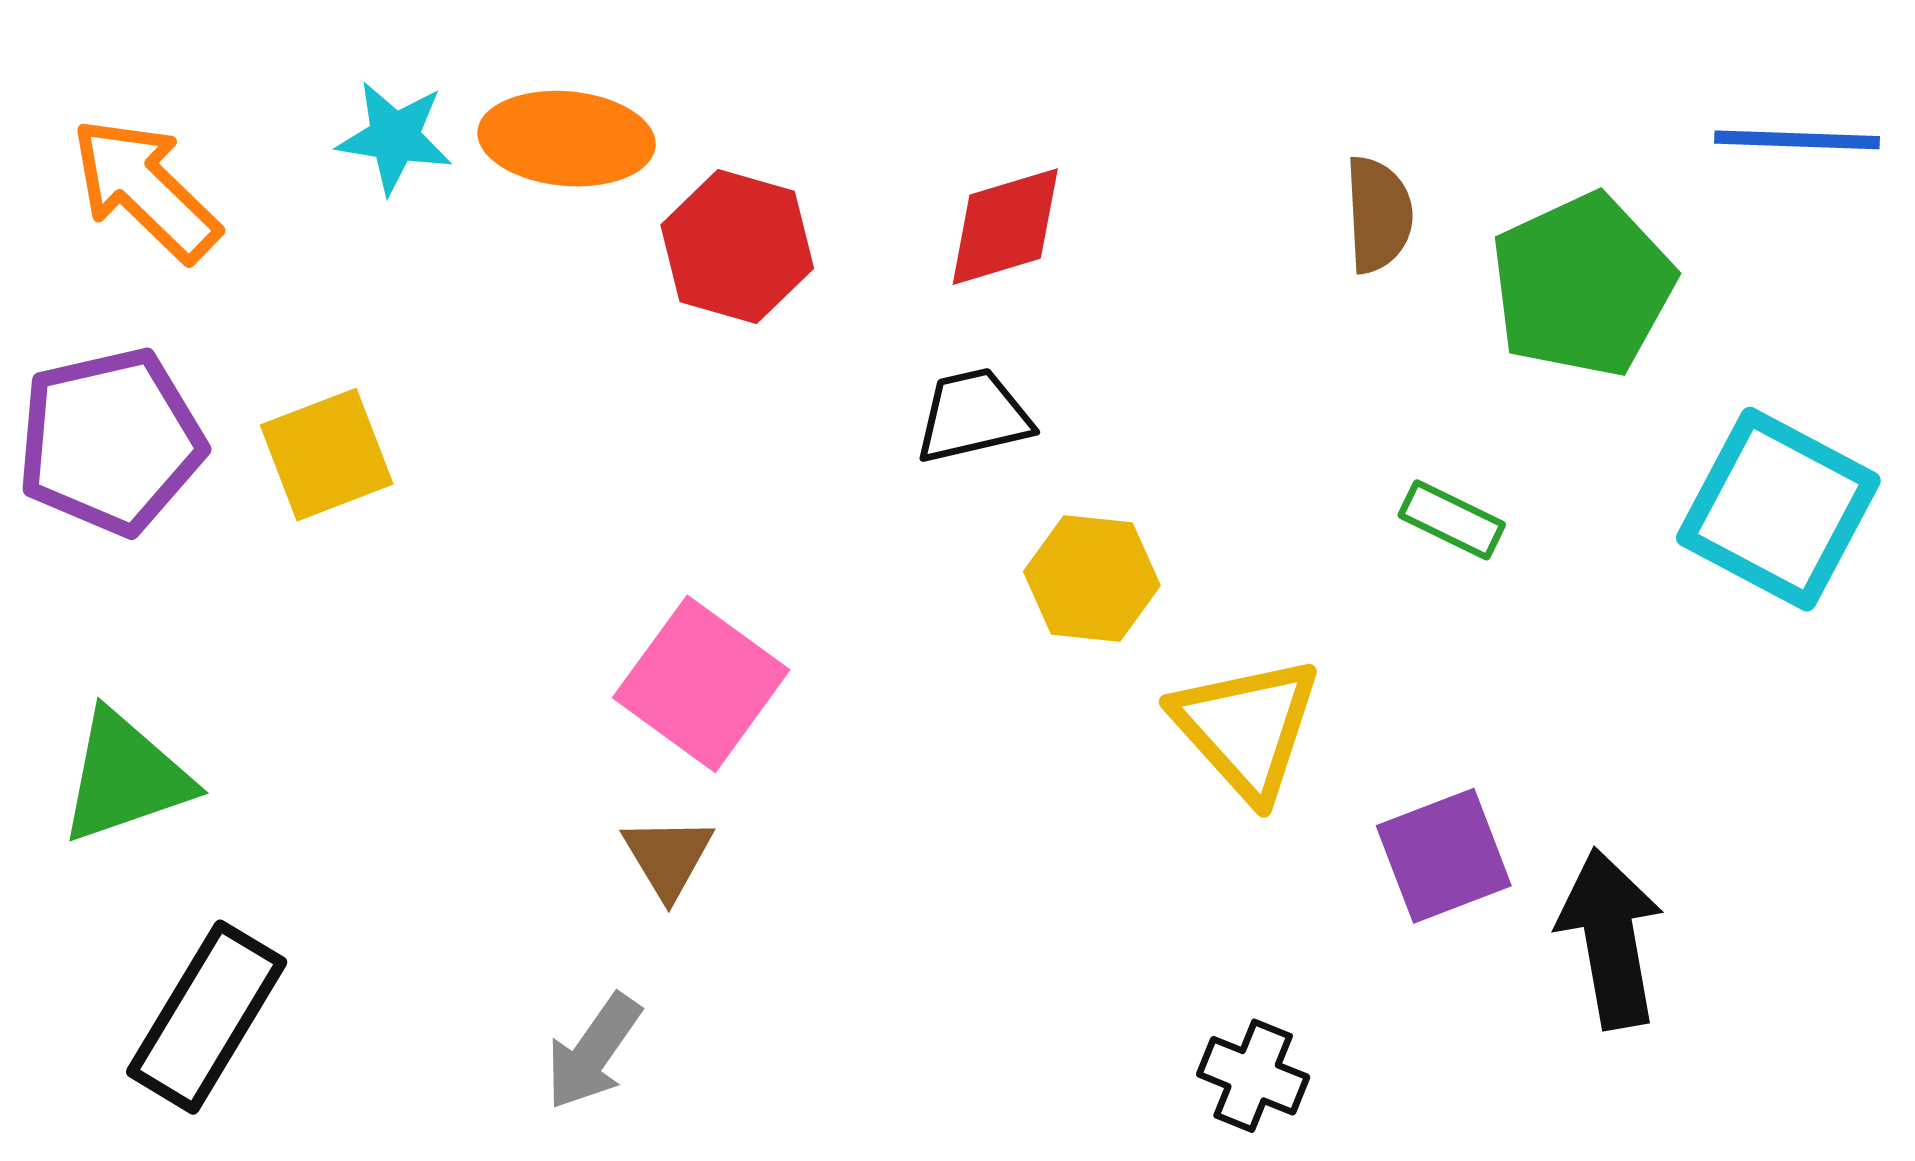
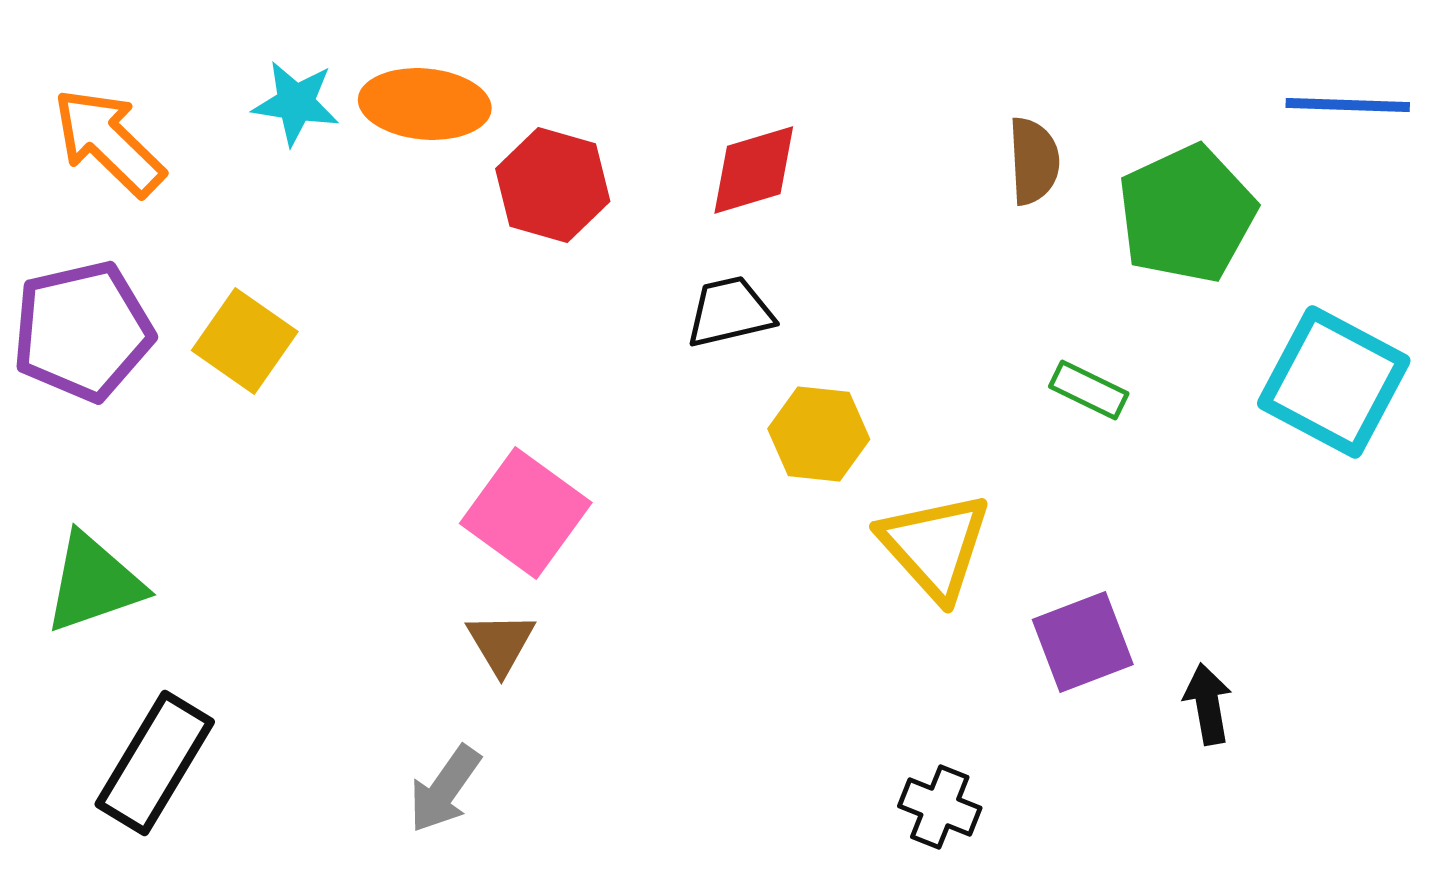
yellow square: (327, 455) -> (245, 341), turned -34
black arrow: (1610, 938) -> (1208, 704), size x0.6

